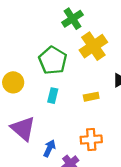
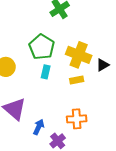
yellow cross: (93, 46) -> (79, 55), moved, turned -35
cyan rectangle: (53, 96) -> (46, 72), moved

